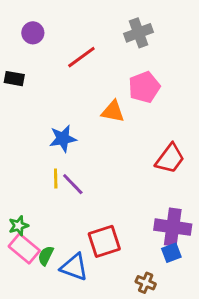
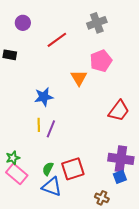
orange triangle: (113, 111) -> (79, 78), turned 48
purple line: (73, 184) -> (51, 129), turned 66
green semicircle: (46, 256) -> (48, 169), moved

